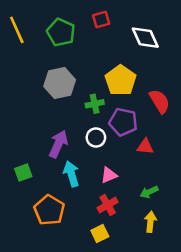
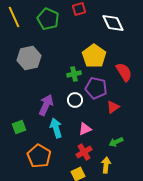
gray hexagon: (60, 83) -> (29, 58), moved
red triangle: (145, 147) -> (113, 107), turned -40
yellow arrow: (150, 222) -> (106, 165), moved

